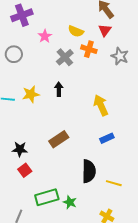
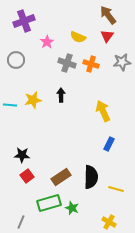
orange cross: (89, 49) -> (91, 64), moved
gray star: (120, 56) -> (122, 62), turned -30
gray cross: (65, 57) -> (67, 63), turned -30
blue rectangle: (107, 138) -> (109, 144), turned -40
brown rectangle: (59, 139) -> (61, 177), moved

